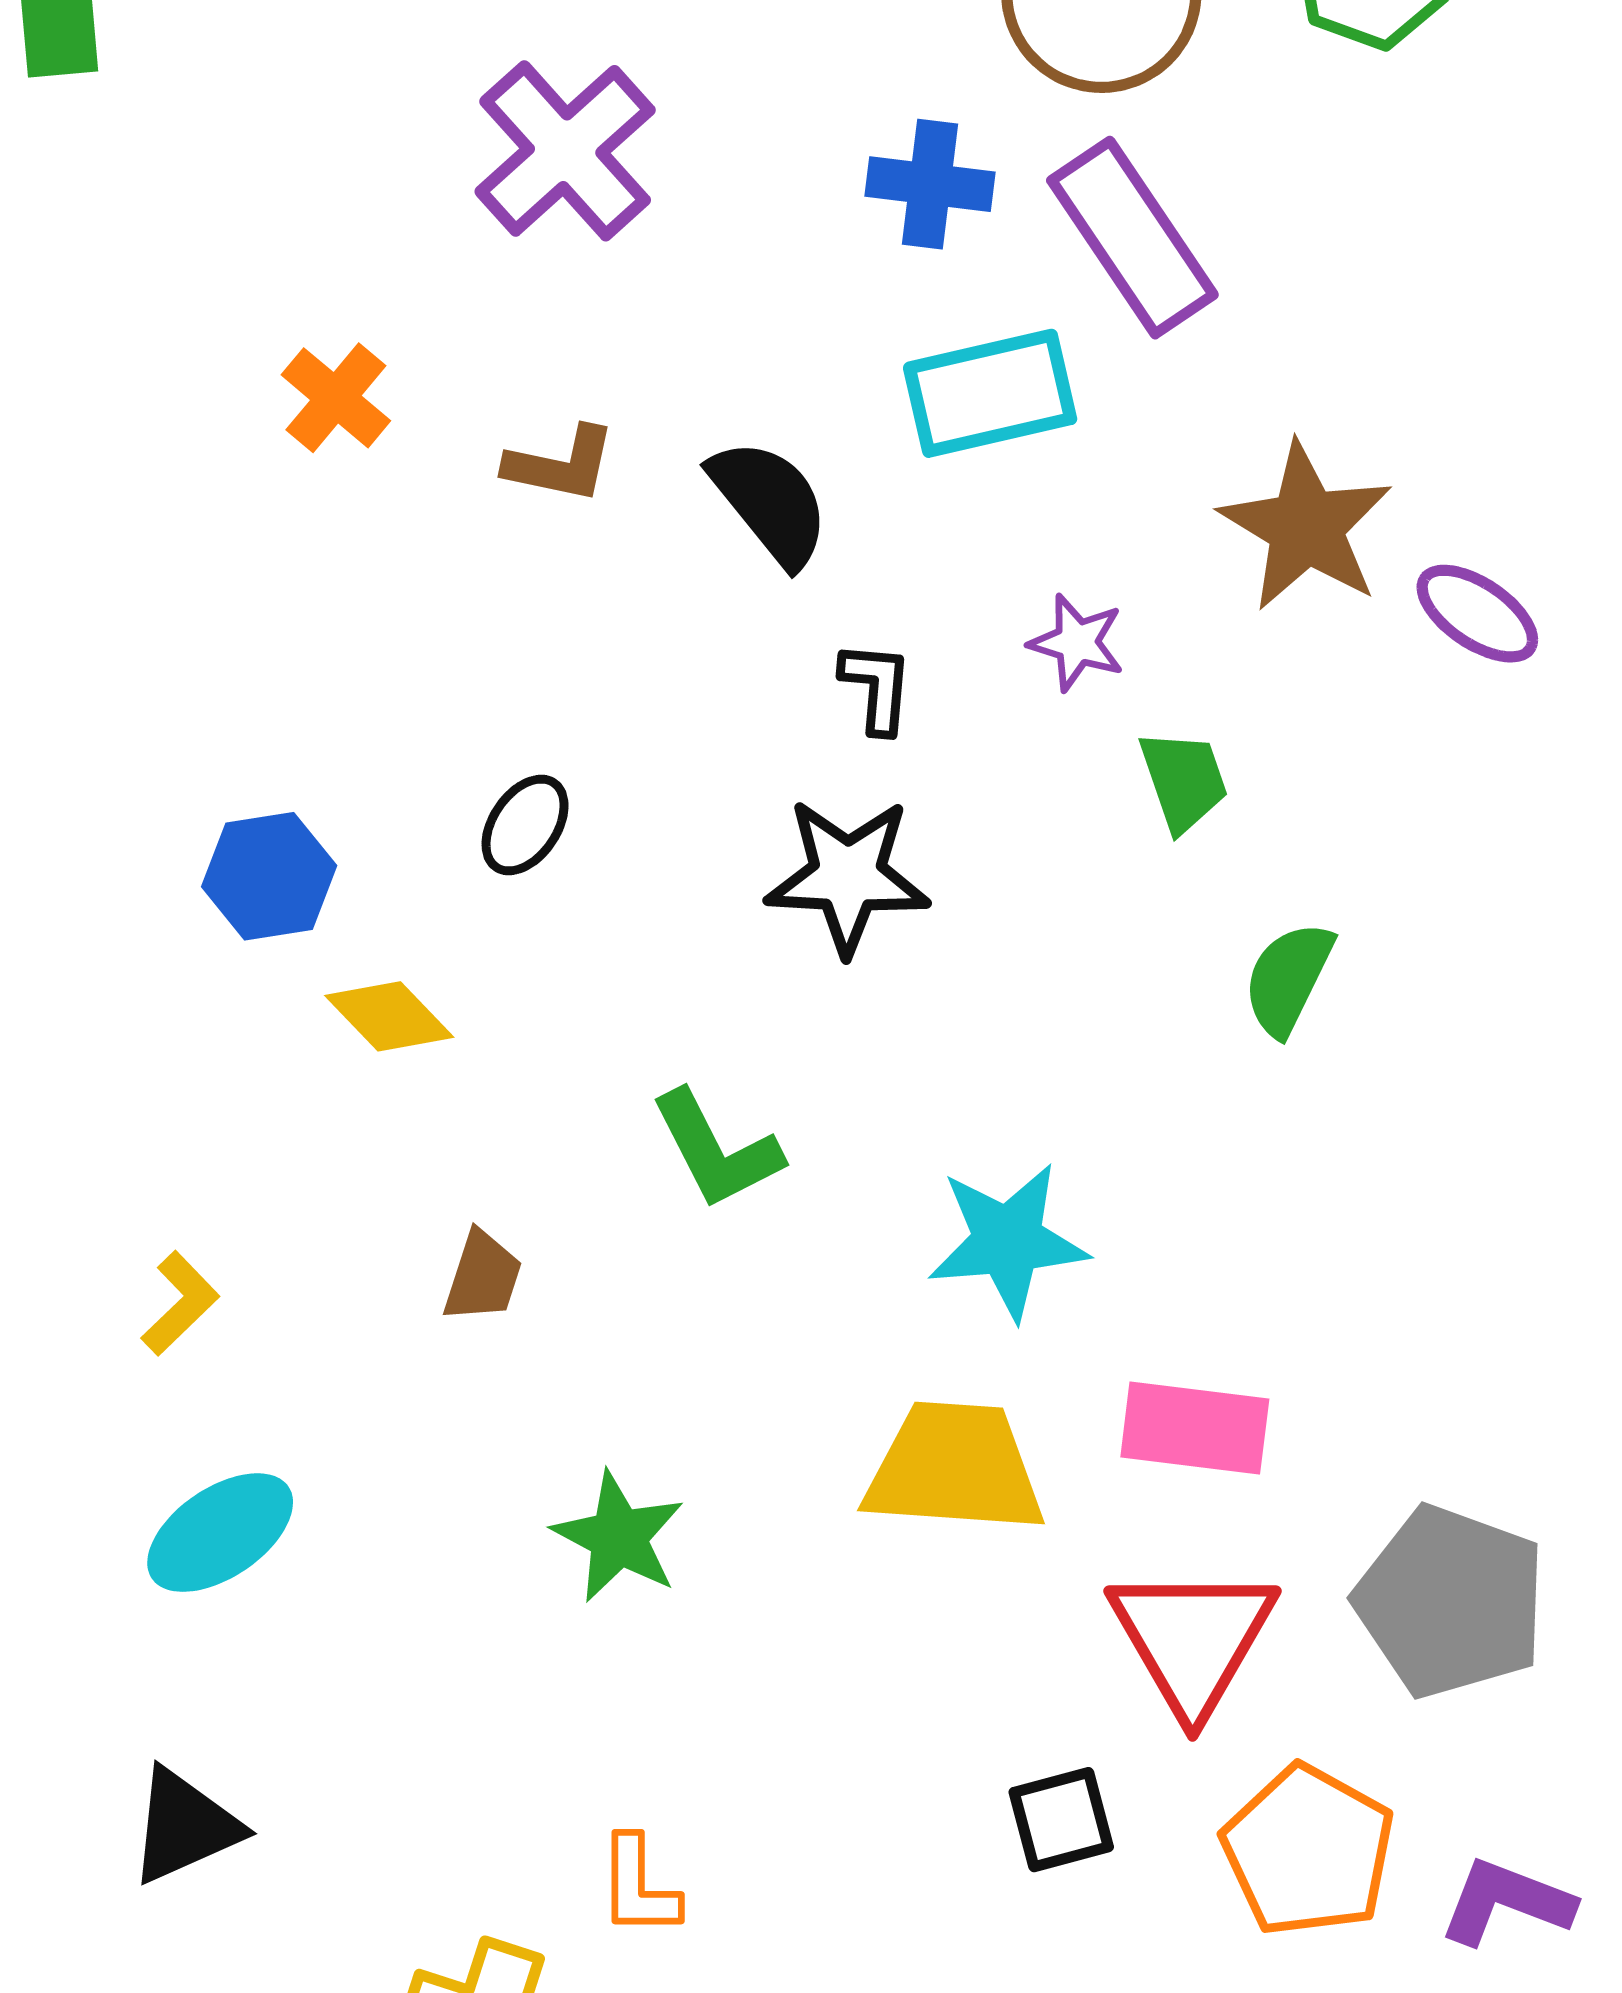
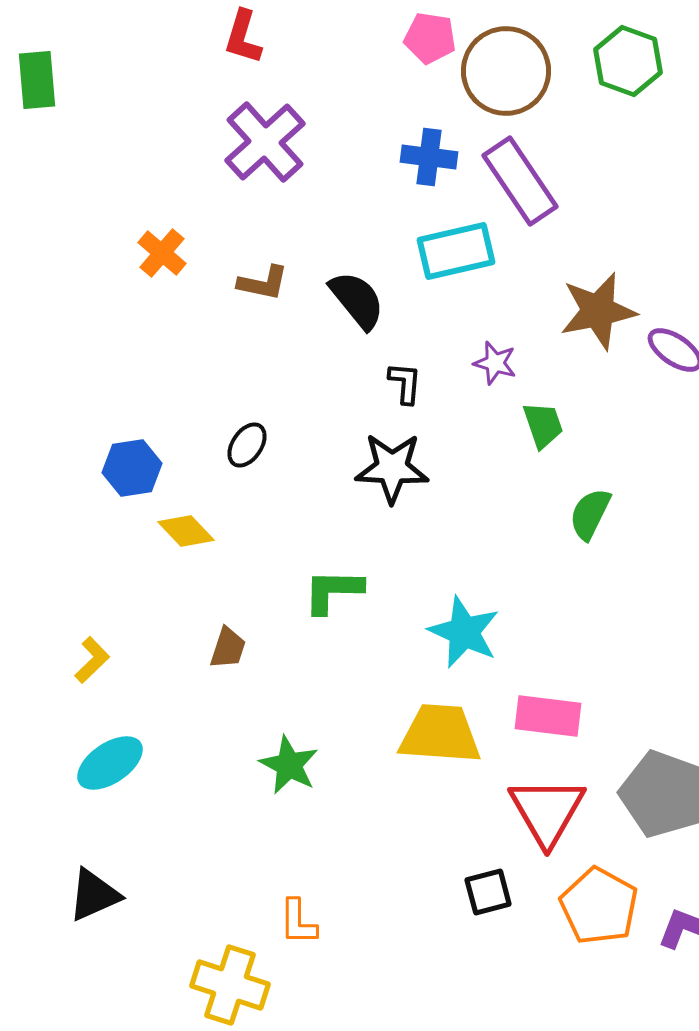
brown star: (1306, 527) -> (598, 311), turned 30
green L-shape: (716, 1150) -> (333, 591), turned 118
cyan star: (1008, 1241) -> (464, 632), turned 30

